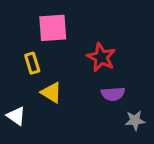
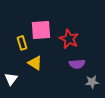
pink square: (53, 28) -> (41, 30), moved
white triangle: (16, 116) -> (11, 79), turned 32

